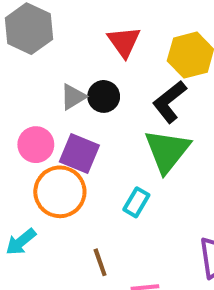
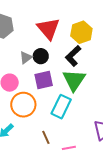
red triangle: (124, 42) -> (48, 29), size x1.4
purple square: (79, 154) -> (44, 80), moved, turned -30
cyan rectangle: (136, 202) -> (61, 107), size x1.6

